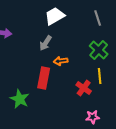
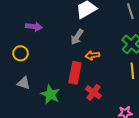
red cross: (84, 88) -> (93, 92), moved

